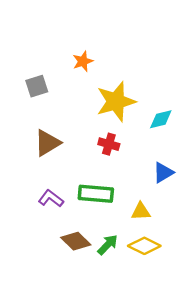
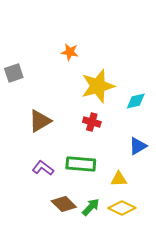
orange star: (83, 61) -> (70, 52), turned 30
gray square: (37, 86) -> (14, 73), moved

